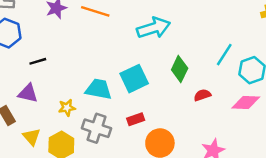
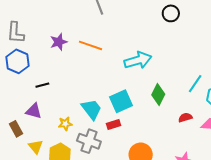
cyan trapezoid: (99, 89) -> (92, 109), turned 40
red semicircle: (202, 95) -> (185, 118), moved
red rectangle: (136, 119) -> (114, 125), moved

